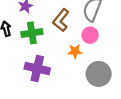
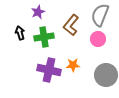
orange star: (75, 51) -> (73, 65), moved

